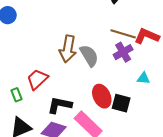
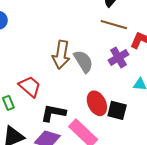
brown line: (123, 34) -> (114, 25), moved
red trapezoid: (37, 79) -> (30, 86), turned 85

